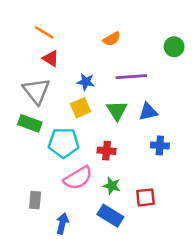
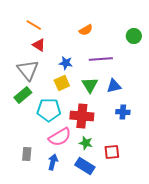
green rectangle: (30, 123) -> (23, 95), turned -60
red cross: (107, 151) -> (82, 116), size x1.6
blue arrow: (62, 223) -> (53, 162), moved

